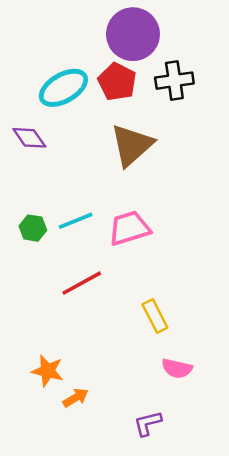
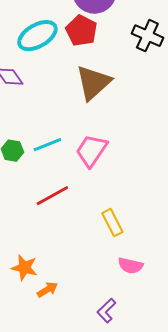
black cross: (174, 81) -> (147, 36), moved, turned 32
pink trapezoid: (129, 228) -> (91, 151), turned -39
purple L-shape: (148, 423) -> (106, 311), turned -30

